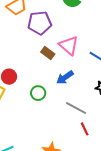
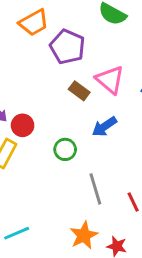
purple pentagon: (40, 23) -> (67, 47), turned 30
gray line: (76, 108) -> (95, 189), moved, turned 45

